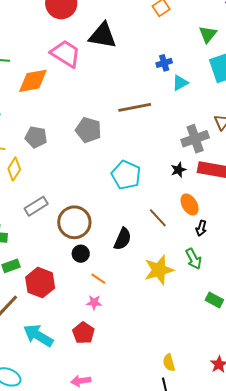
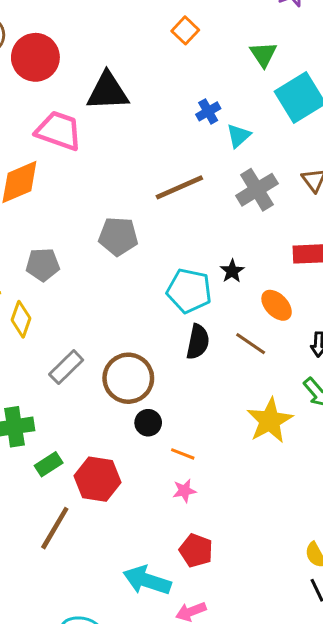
gray cross: (195, 139) -> (257, 190), moved
black star: (178, 170) -> (232, 271), moved
orange ellipse: (190, 204) -> (277, 305), moved
black semicircle: (123, 239) -> (198, 342), moved
red pentagon: (83, 333) -> (196, 550), moved
cyan arrow: (38, 336) -> (147, 580), moved

